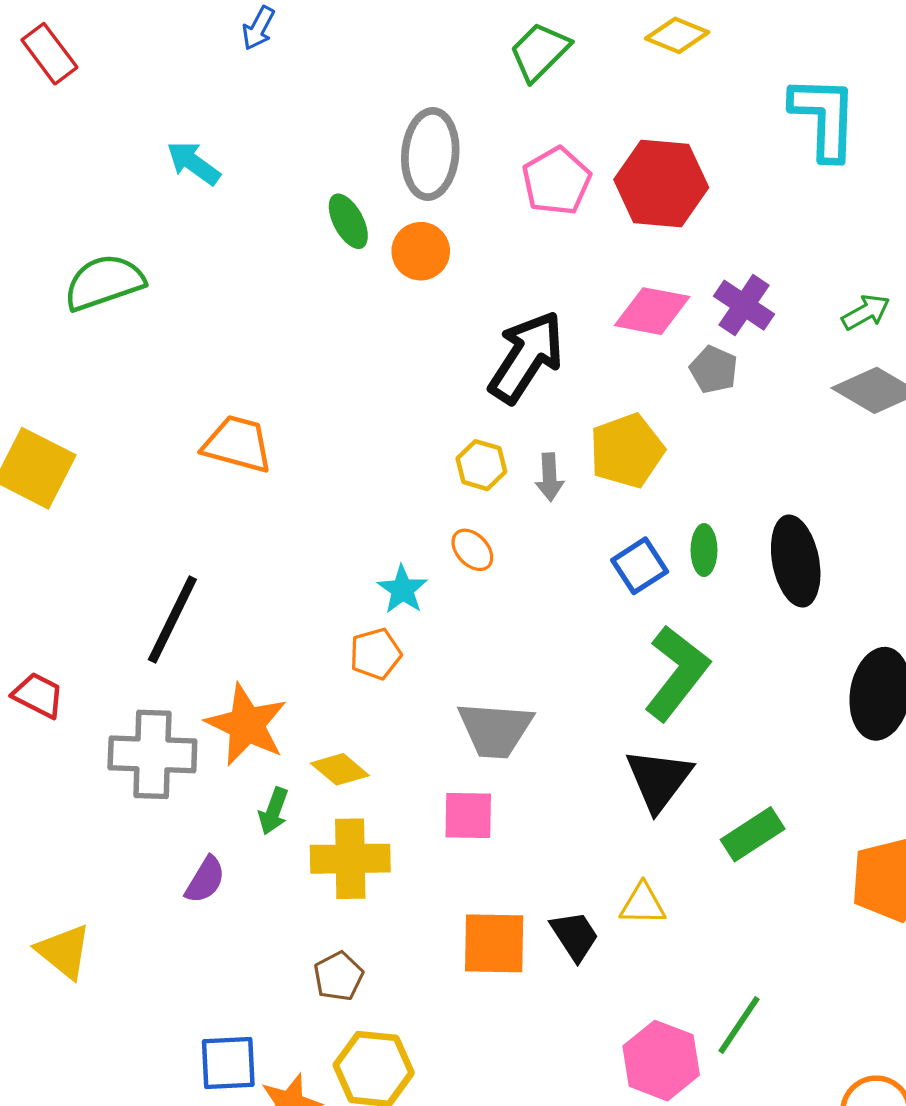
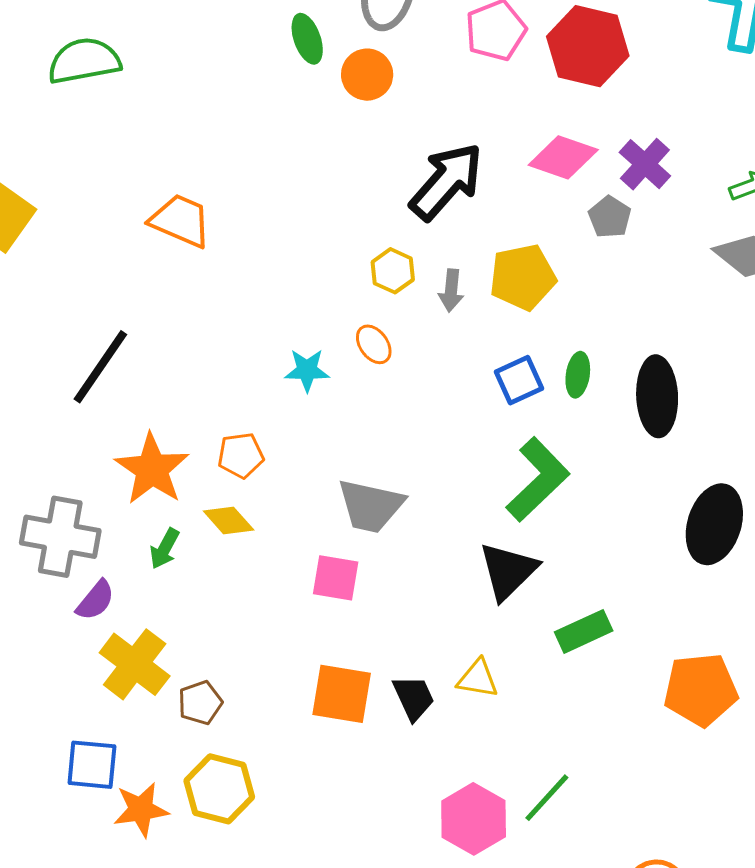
cyan star: (402, 589) -> (307, 370), turned 30
orange pentagon: (375, 654) -> (241, 455), moved
gray cross: (152, 754) -> (60, 537), moved
yellow cross: (350, 859) -> (135, 664), moved, turned 30

